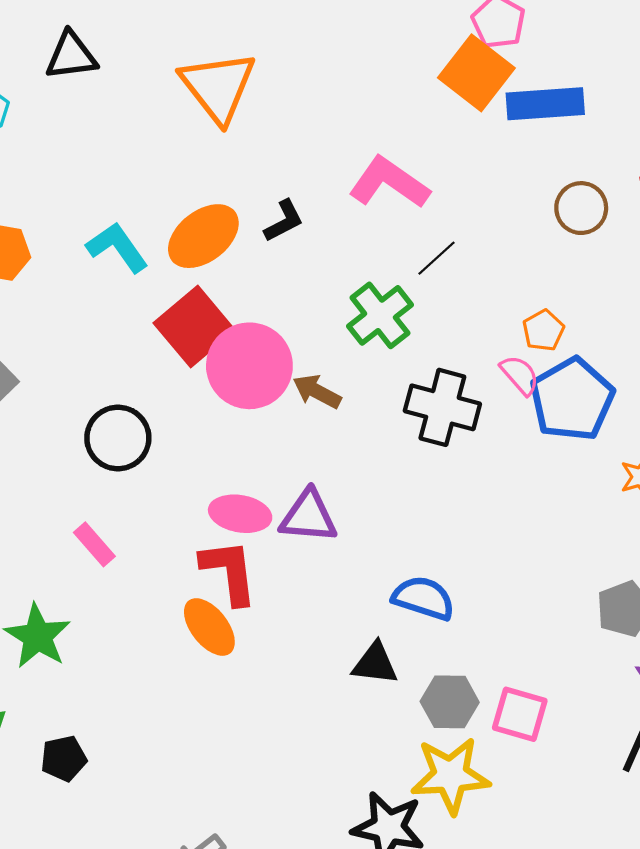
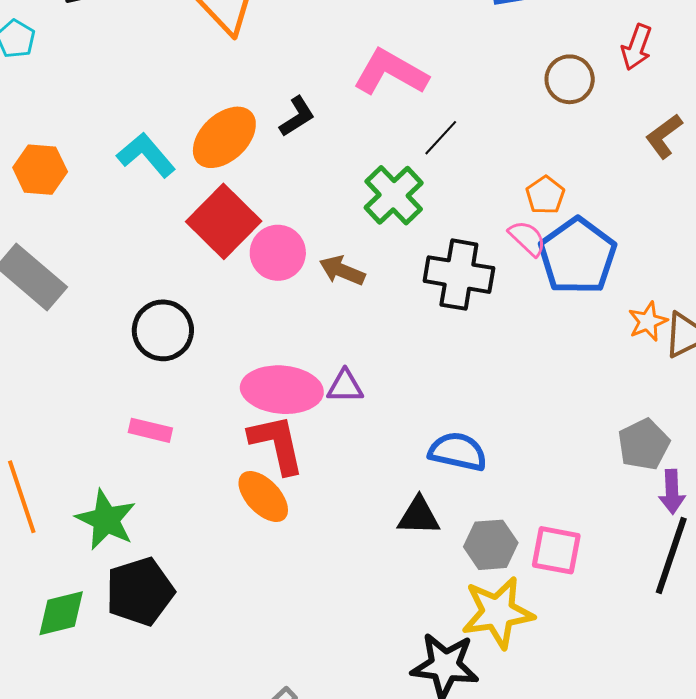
pink circle: (249, 366) -> (278, 253), size x0.7
pink ellipse: (240, 514) -> (282, 390), size x1.4
purple triangle: (309, 517) -> (345, 386), size x0.7
pink rectangle: (94, 544) -> (150, 430), turned -30
black pentagon: (64, 758) -> (140, 592), moved, size x1.6

